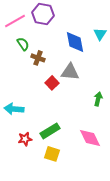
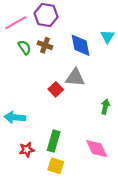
brown cross: (38, 58) -> (45, 45), moved
green rectangle: (50, 131) -> (54, 141), turned -42

